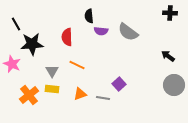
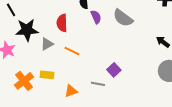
purple semicircle: (101, 31) -> (96, 17), turned -120
gray triangle: (52, 71) -> (47, 44), moved, turned 32
orange triangle: (80, 94) -> (71, 91), moved

